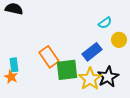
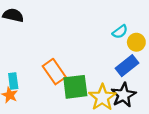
yellow circle: (119, 40) -> (136, 42), moved
blue rectangle: (92, 52) -> (127, 66), moved

